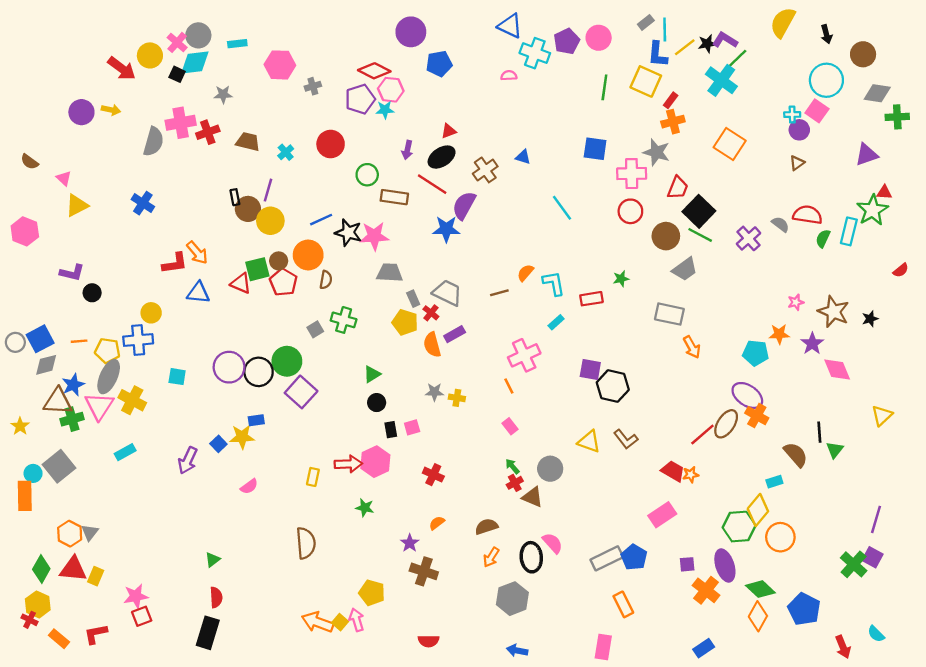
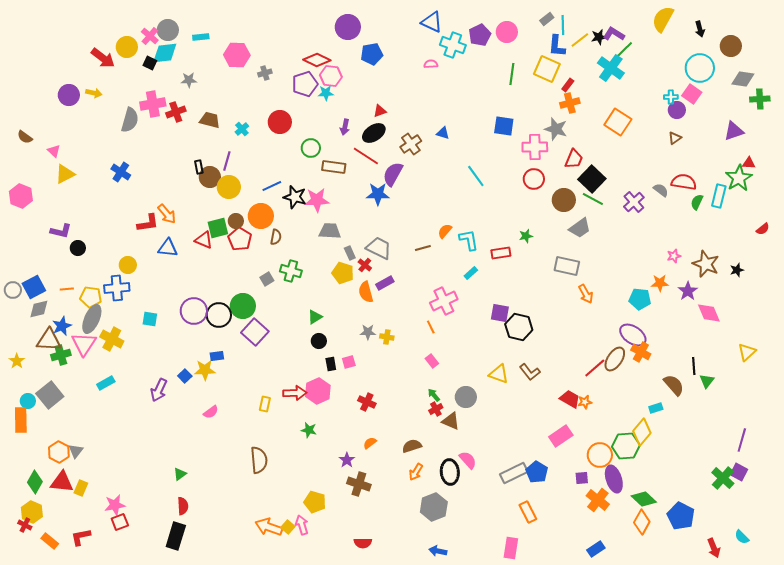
orange circle: (780, 537) -> (600, 455), moved

